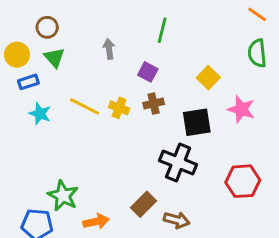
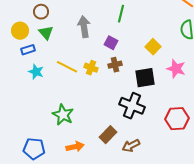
gray arrow: (109, 49) -> (84, 27), size x1.5
green star: (63, 196) -> (63, 115), moved
brown arrow: (177, 220) -> (131, 146), turned 138

